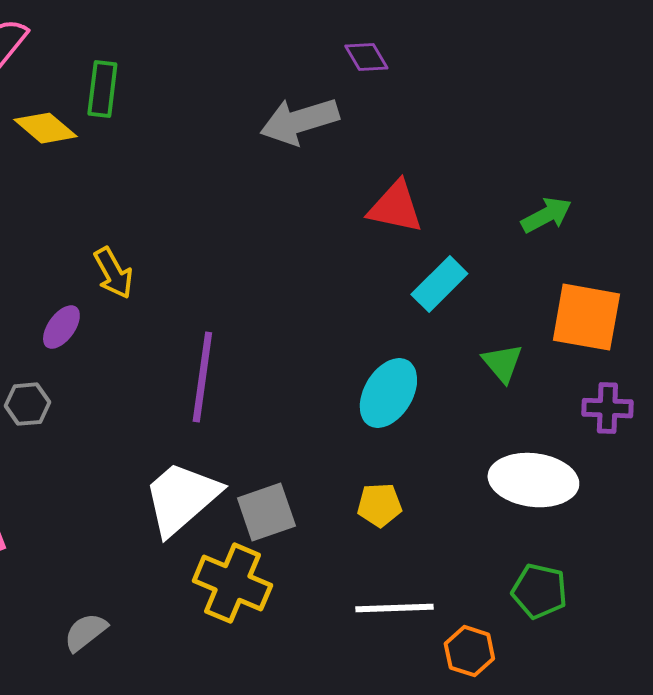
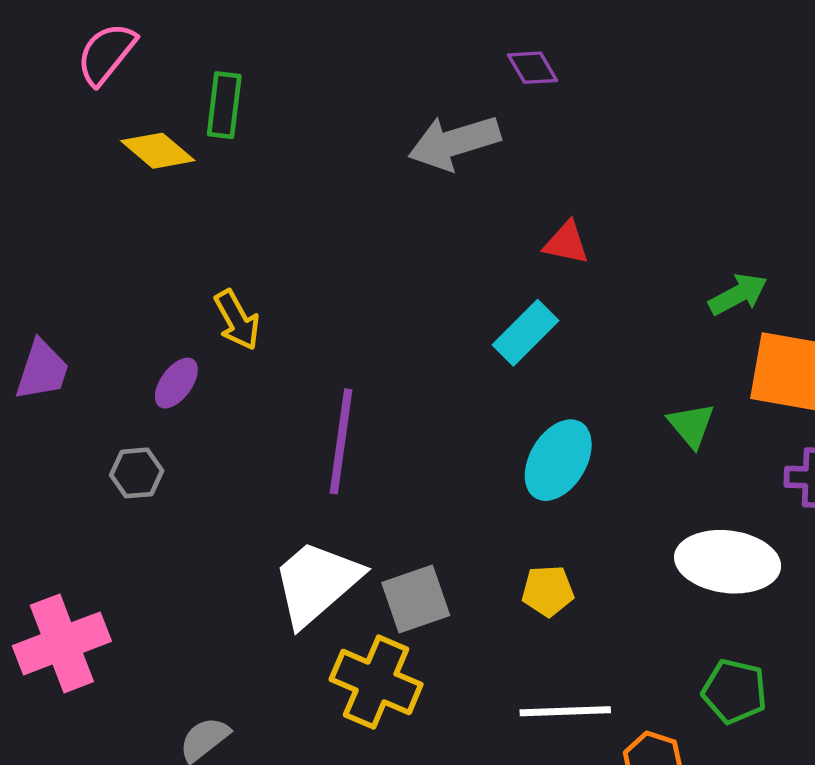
red triangle: (395, 207) -> (566, 243), size x0.7
green arrow: (546, 215) -> (738, 294), moved
cyan rectangle: (439, 284) -> (526, 333), moved

